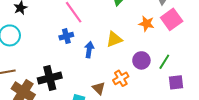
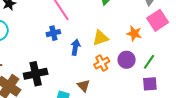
orange star: (147, 24) -> (134, 34), moved
orange cross: (121, 78) -> (102, 63), moved
purple square: (176, 82) -> (150, 84), moved

